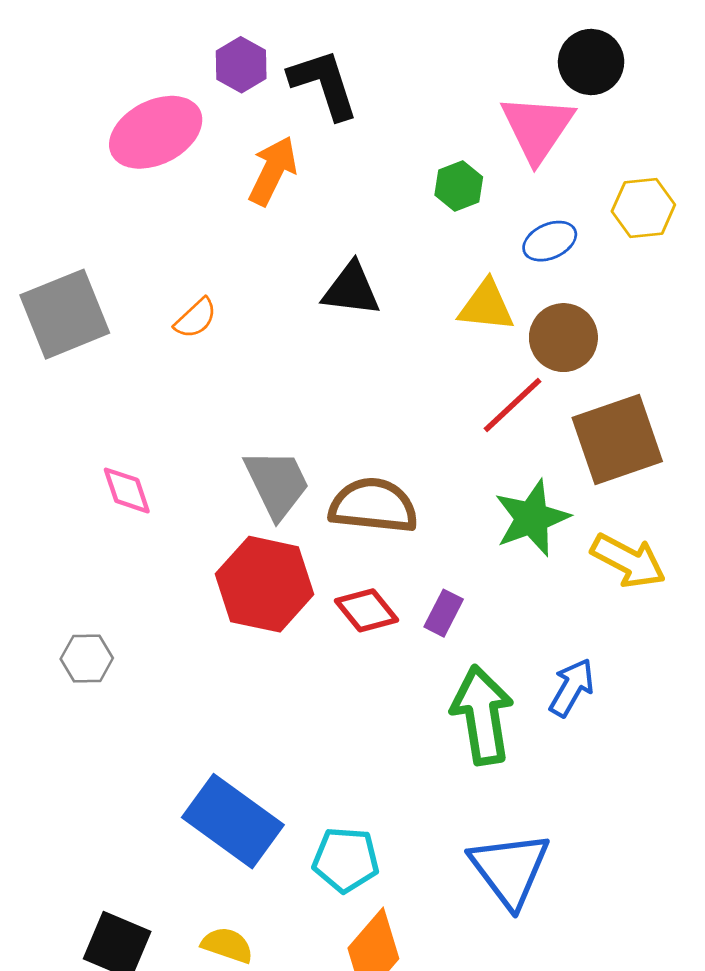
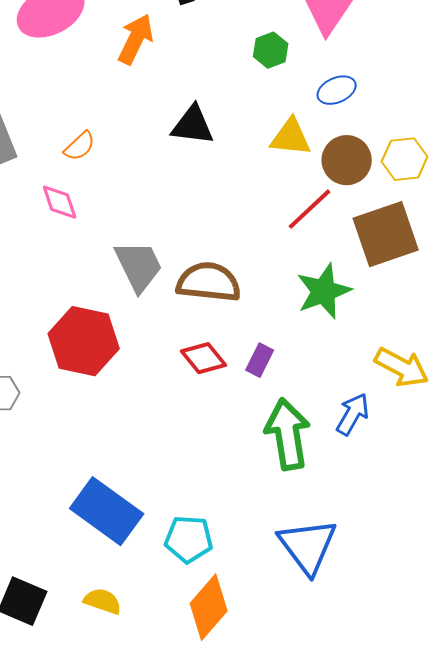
yellow hexagon: (643, 208) -> (405, 159), moved
pink diamond: (127, 490) -> (60, 202), moved
yellow arrow: (628, 561) -> (402, 367), moved
red hexagon: (265, 584) -> (84, 341), moved

